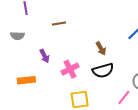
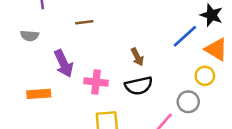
purple arrow: (45, 56) -> (64, 63), size x1.5
pink cross: (70, 69) -> (96, 82), turned 30

